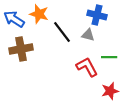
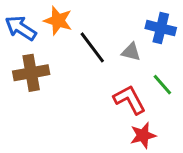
blue cross: (97, 15) -> (161, 28), moved
green line: (109, 57) -> (162, 85), turned 49
red star: (110, 91) -> (143, 135), moved

